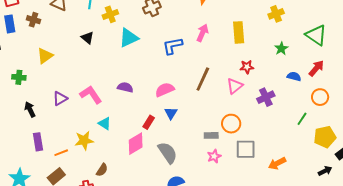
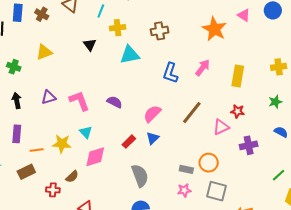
blue L-shape: (173, 46) -> (170, 73), turned -75
pink semicircle: (165, 90) -> (152, 114), turned -36
pink diamond: (136, 144) -> (95, 157), moved

